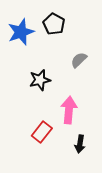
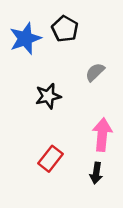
pink arrow: (69, 110) -> (102, 135), moved

